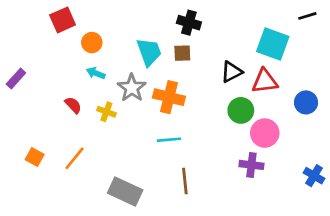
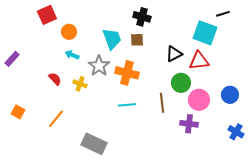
black line: (307, 16) -> (223, 14), moved
blue circle: (306, 102) -> (230, 95), moved
orange square: (35, 157) -> (18, 112), moved
brown line: (185, 181) -> (162, 103), moved

